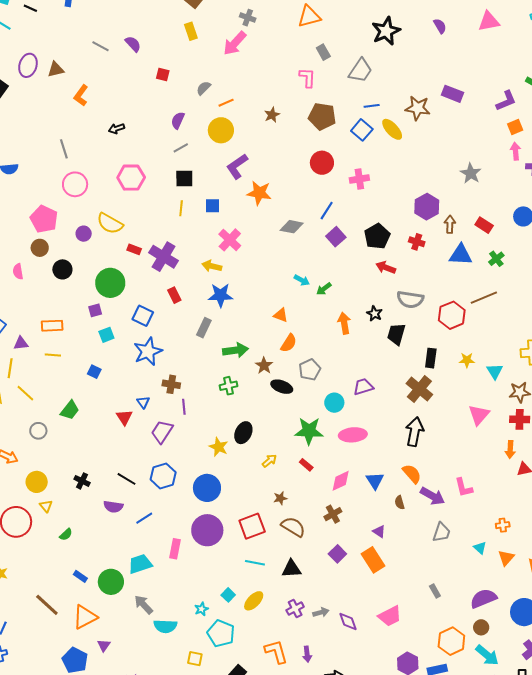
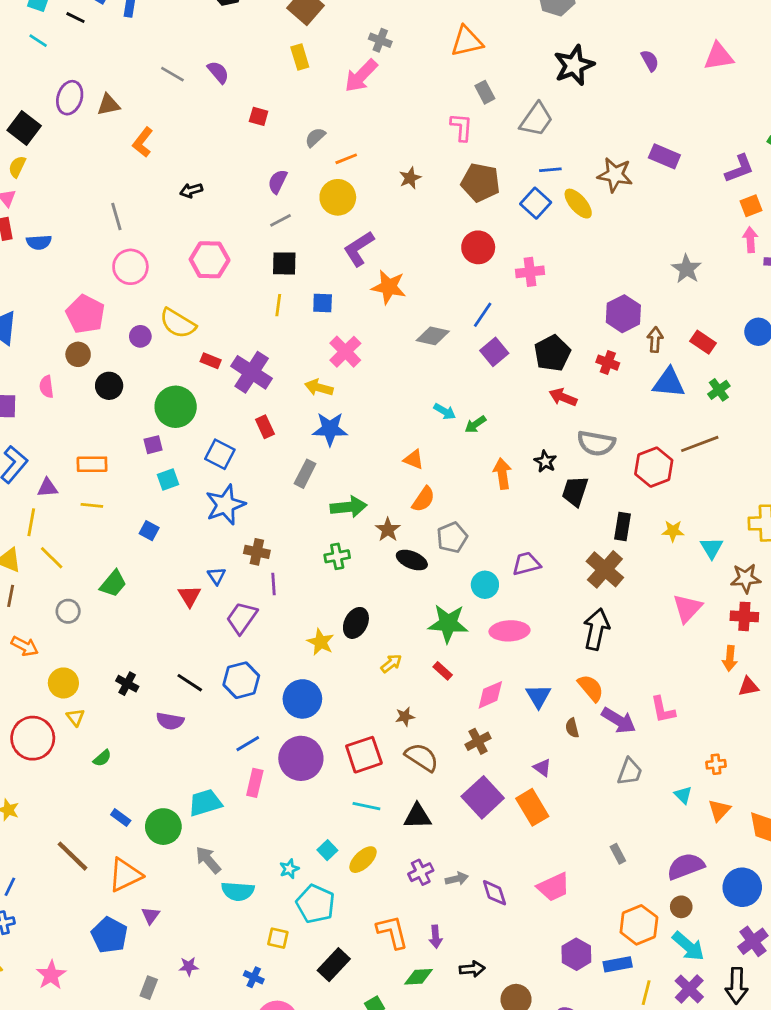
blue line: (144, 518) -> (248, 744), moved
purple square: (337, 554) -> (483, 797), size x1.6

